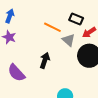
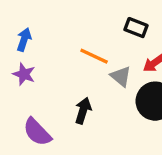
black rectangle: (76, 19) -> (136, 28), moved

